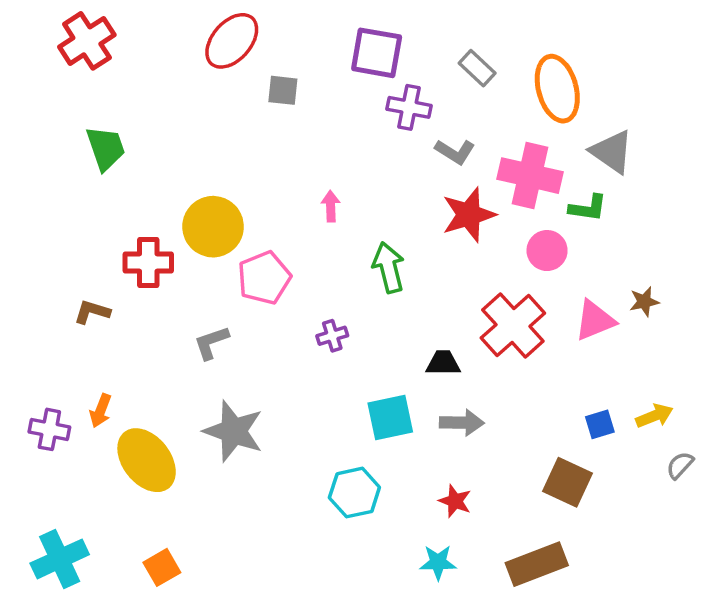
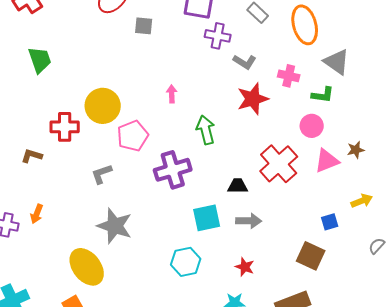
pink cross: (530, 176) -> (289, 76), size x0.6
pink circle: (547, 251) -> (312, 126), moved
purple cross: (332, 336) -> (173, 170), size x2.0
yellow arrow: (654, 416) -> (362, 201), moved
yellow ellipse: (147, 460) -> (87, 267), moved

